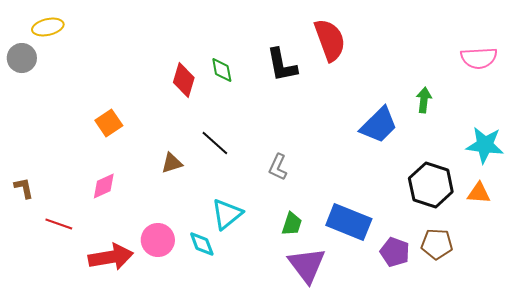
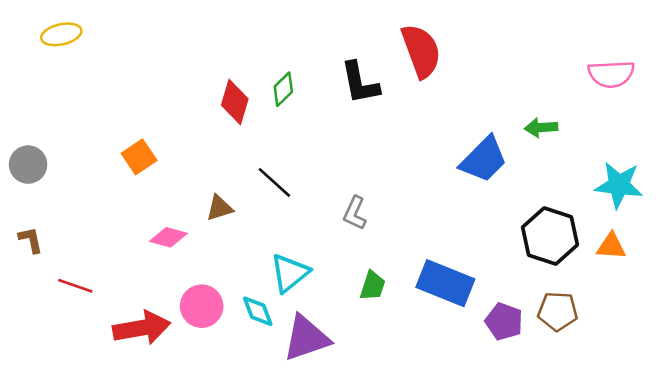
gray circle: (22, 58) -> (28, 165), moved
green diamond: (222, 70) -> (283, 89), turned 56
green arrow: (424, 100) -> (541, 128), turned -100
pink diamond: (104, 186) -> (168, 237), moved, turned 40
purple triangle: (307, 265) -> (306, 338), moved, turned 48

